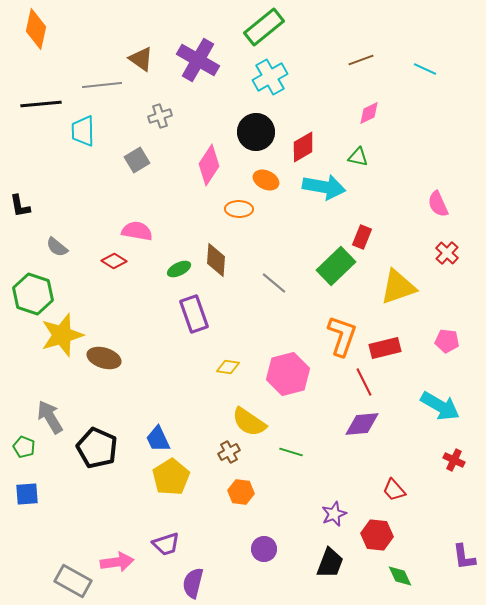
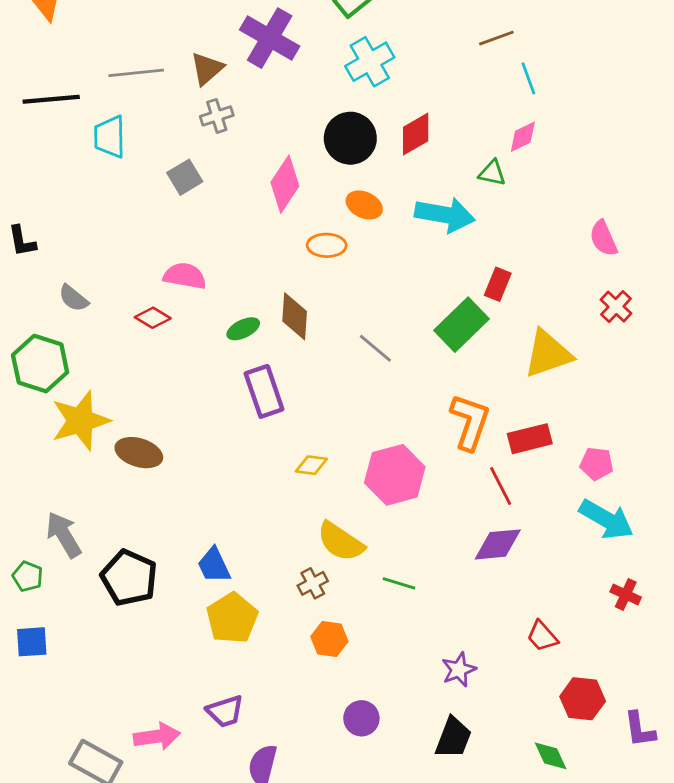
brown triangle: (141, 59) -> (207, 69), moved, turned 44
cyan line: (425, 69) -> (528, 78), moved, turned 45
pink diamond: (369, 113) -> (523, 137), moved
red diamond: (303, 147) -> (416, 134), moved
pink pentagon: (447, 341) -> (597, 464), moved
red hexagon: (377, 535) -> (583, 699), moved

